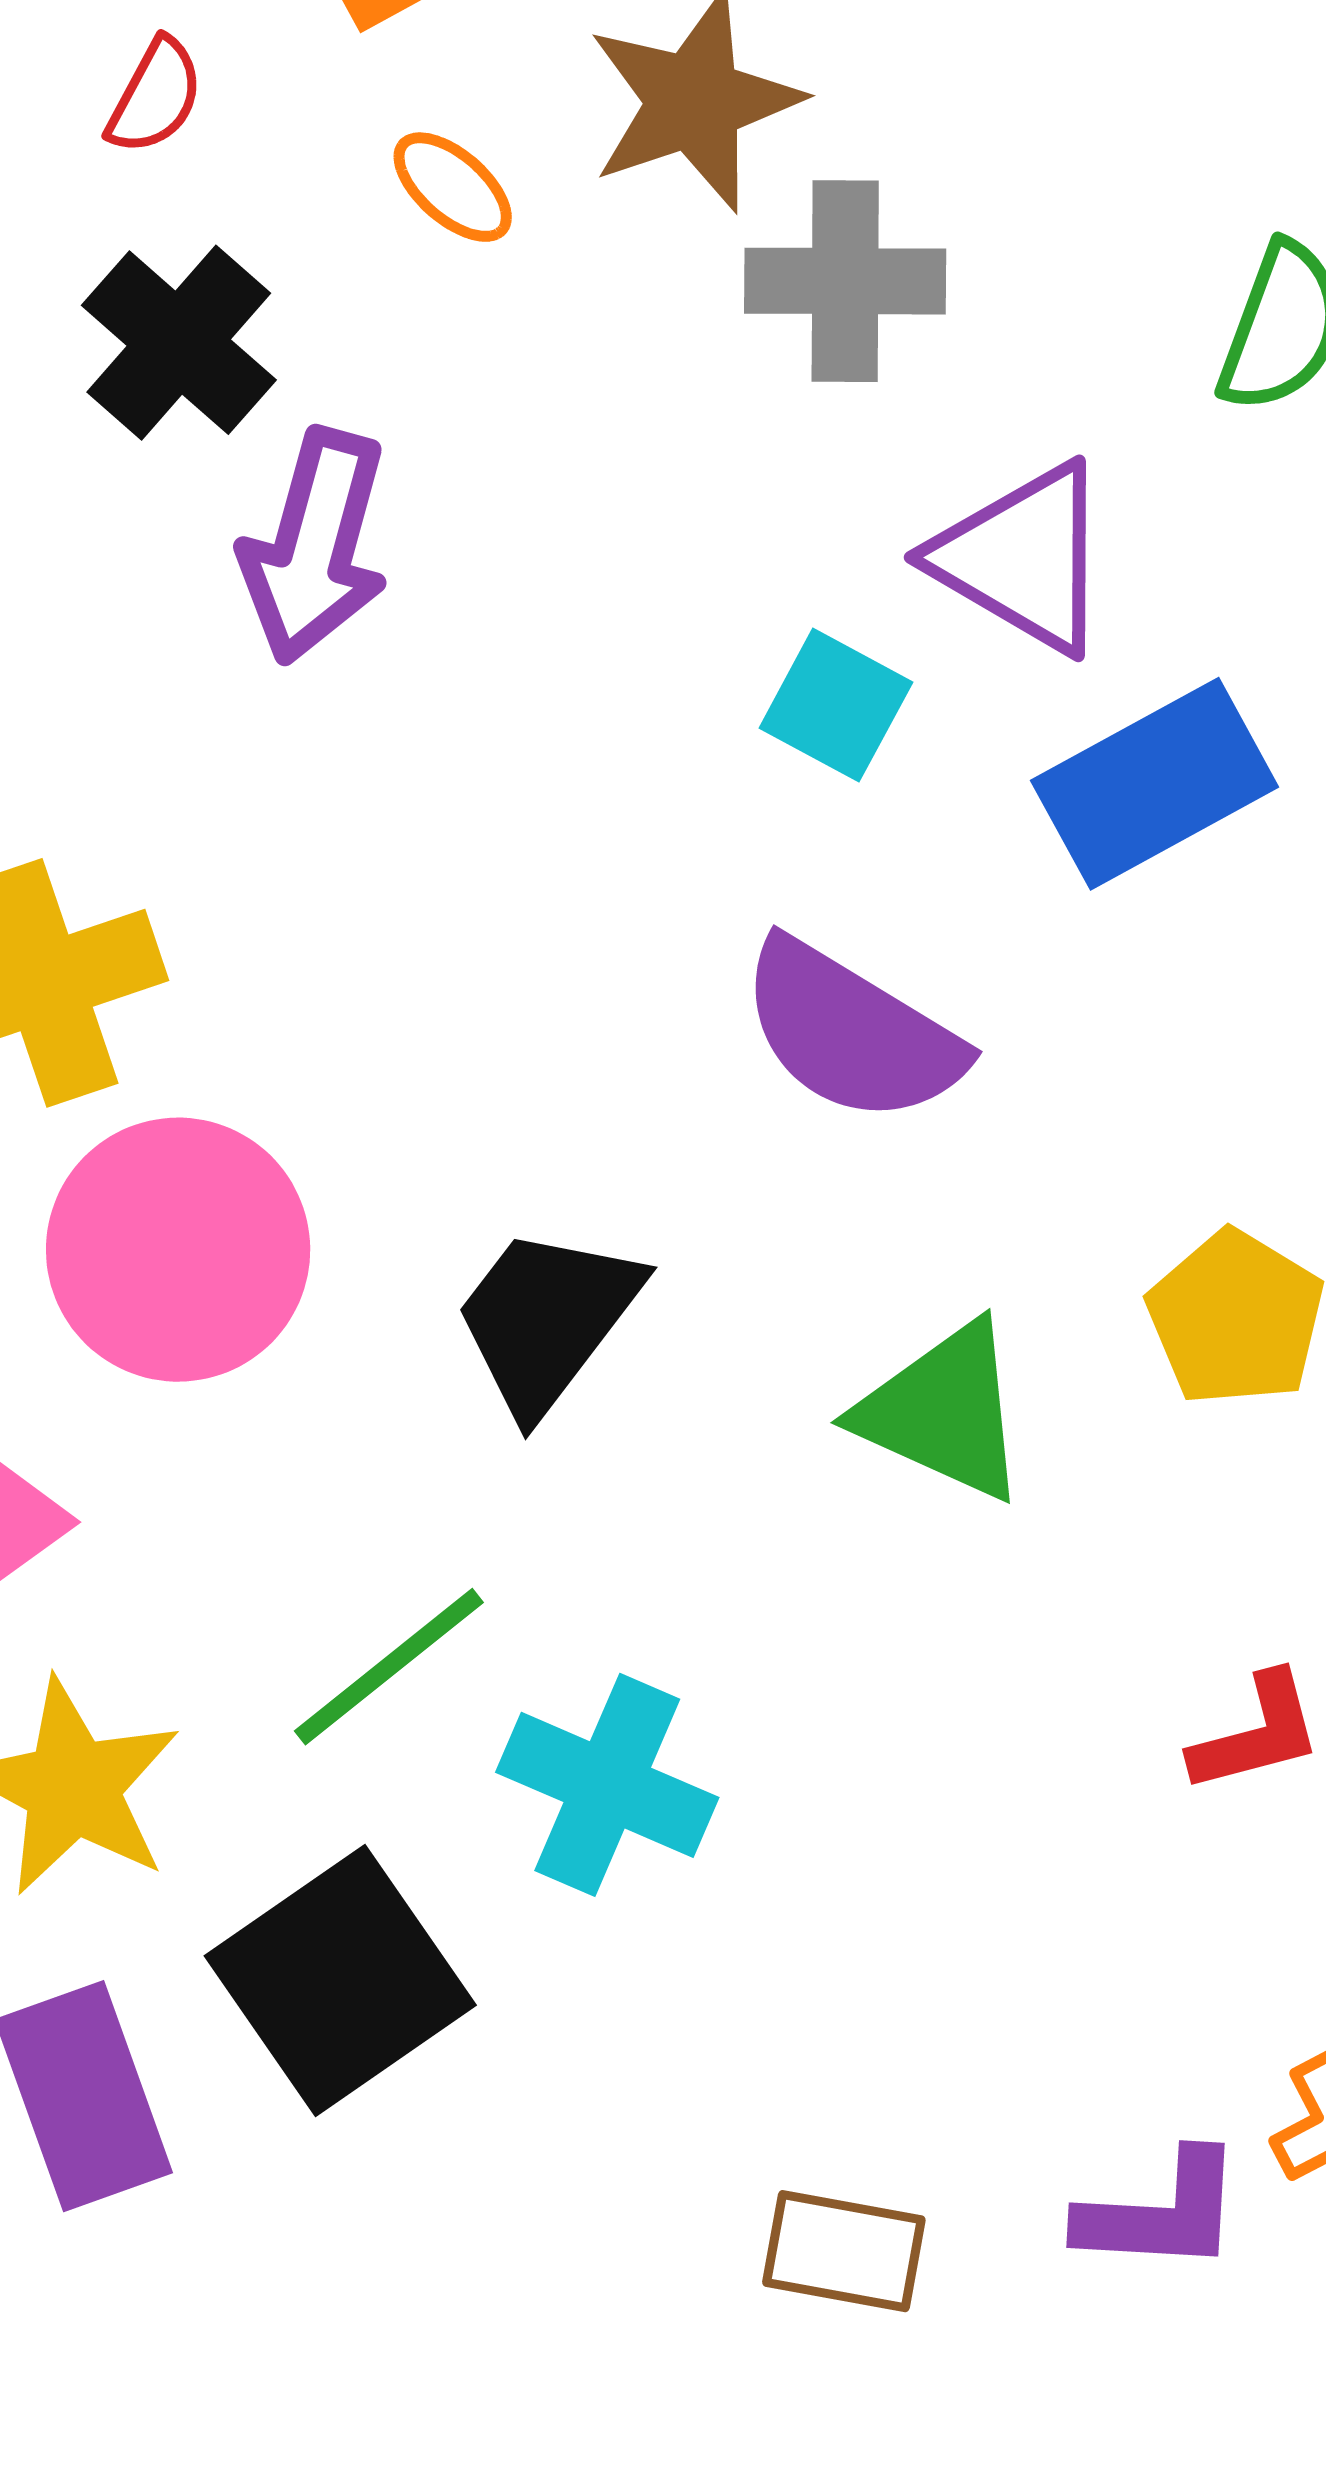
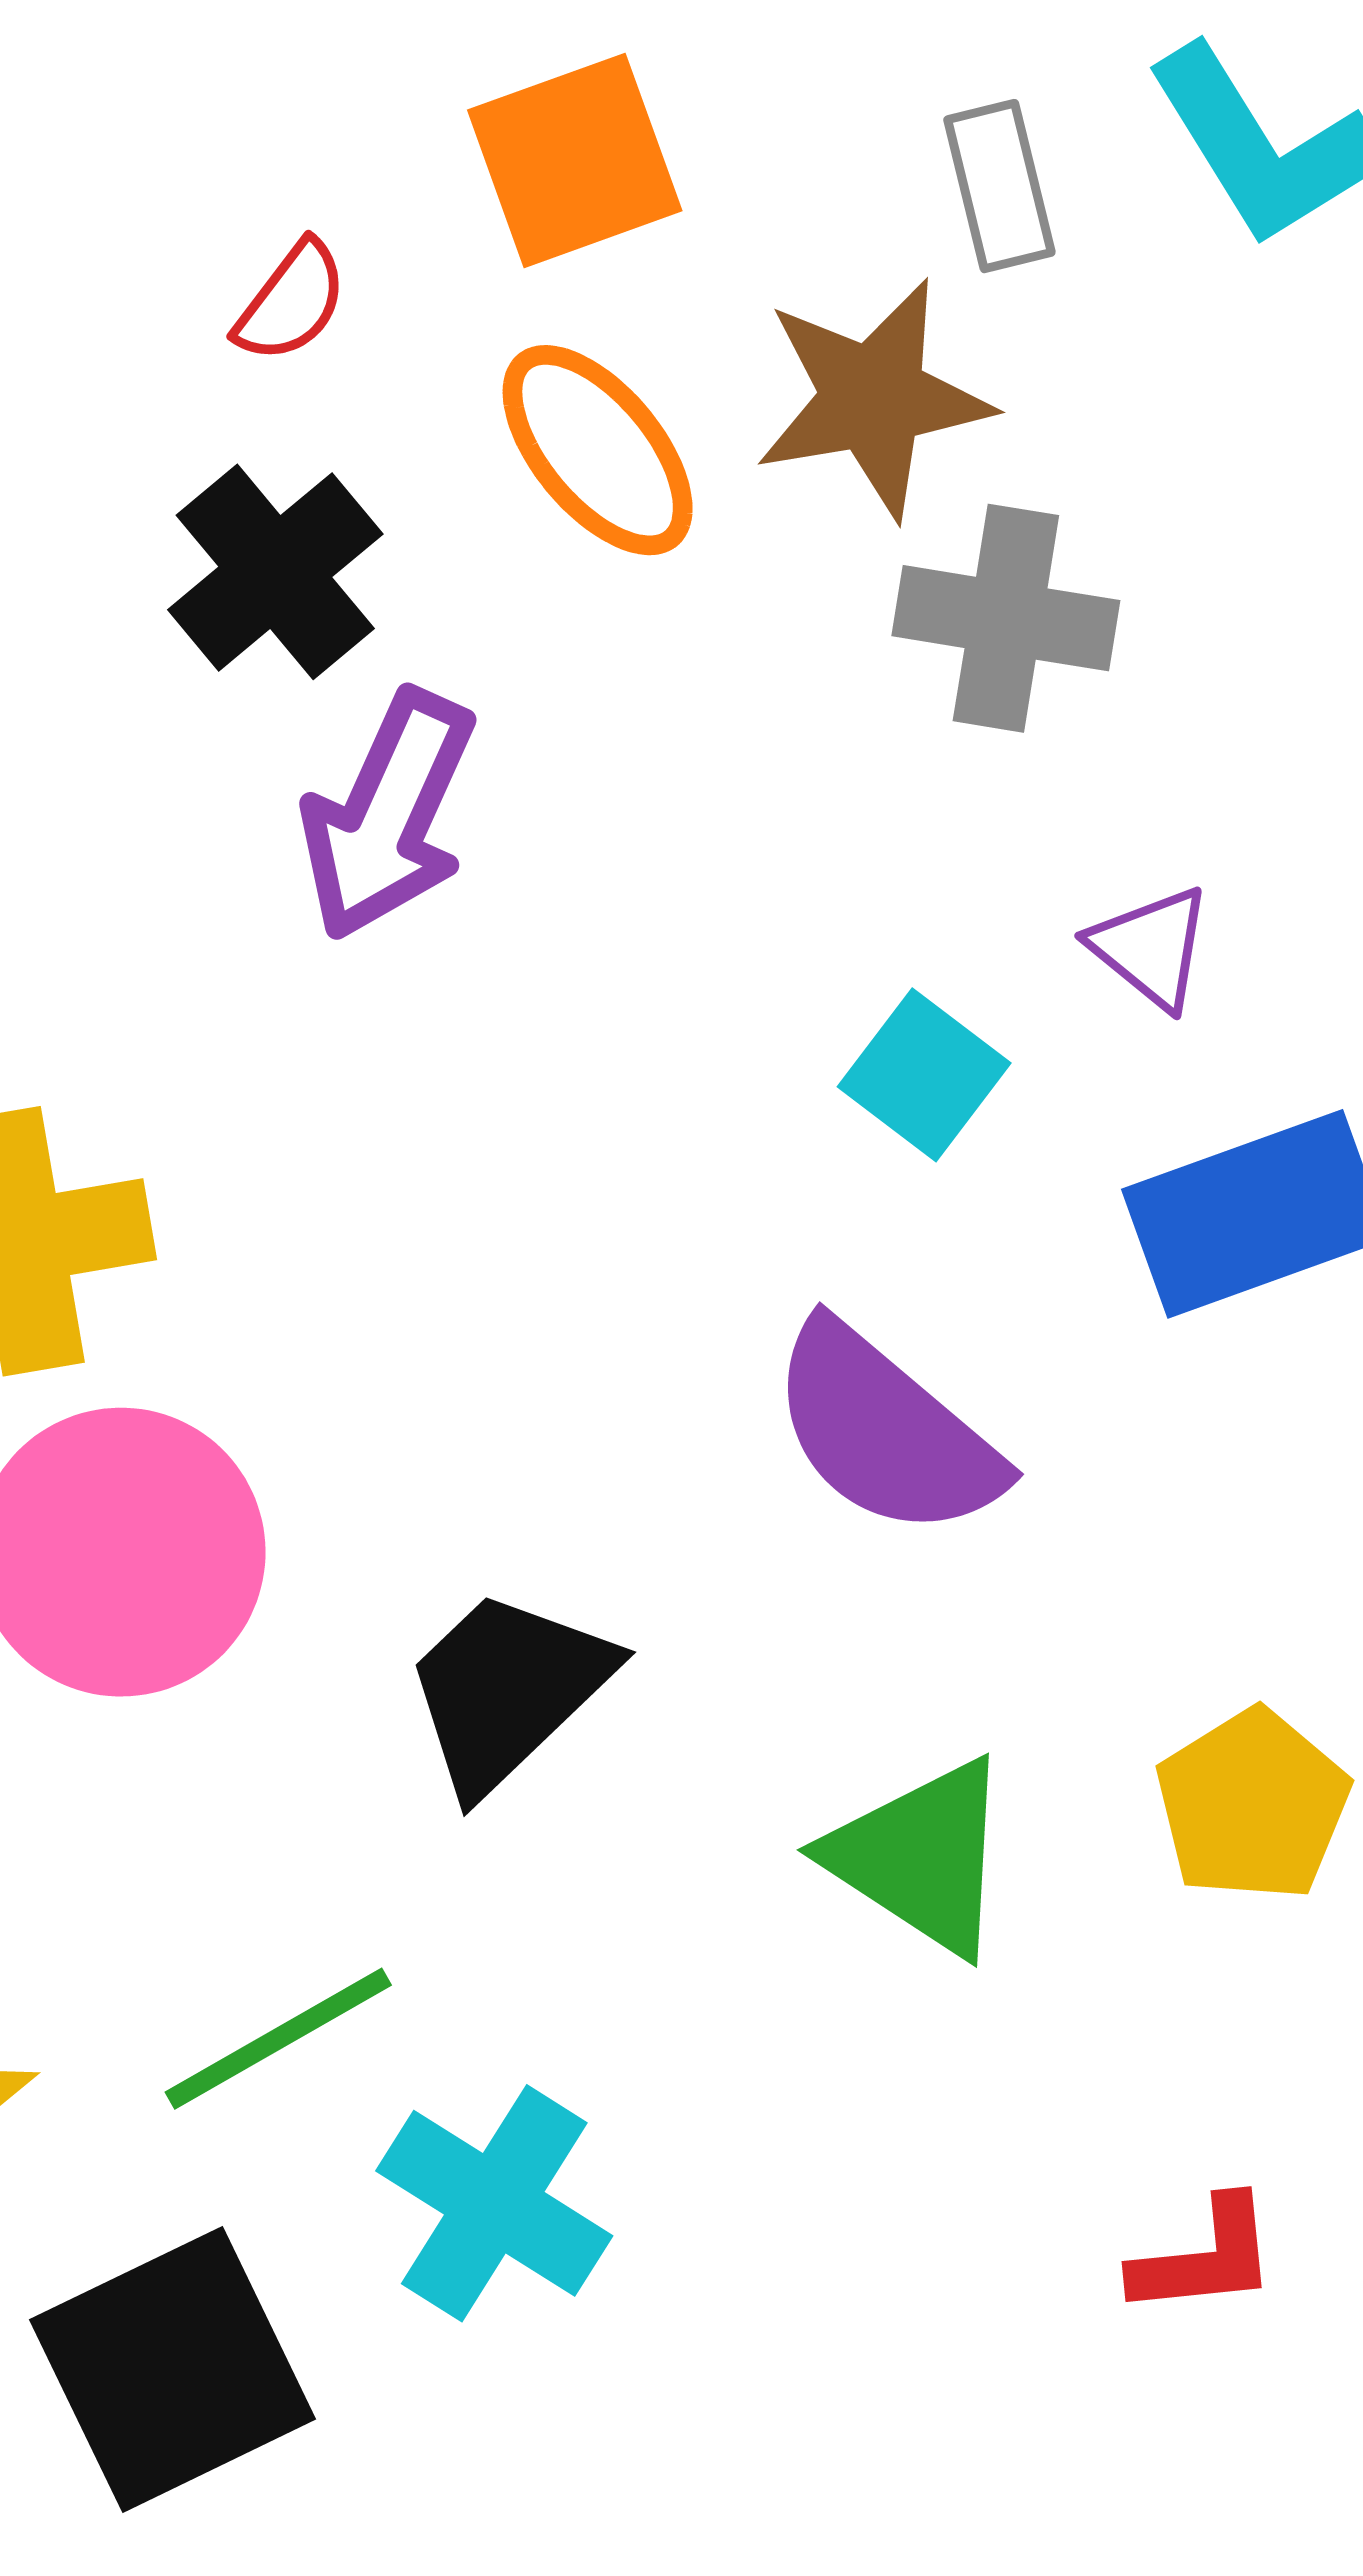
orange ellipse: (453, 187) -> (598, 450), size x1.6
purple triangle: (1023, 558) -> (1151, 948), size x0.6

